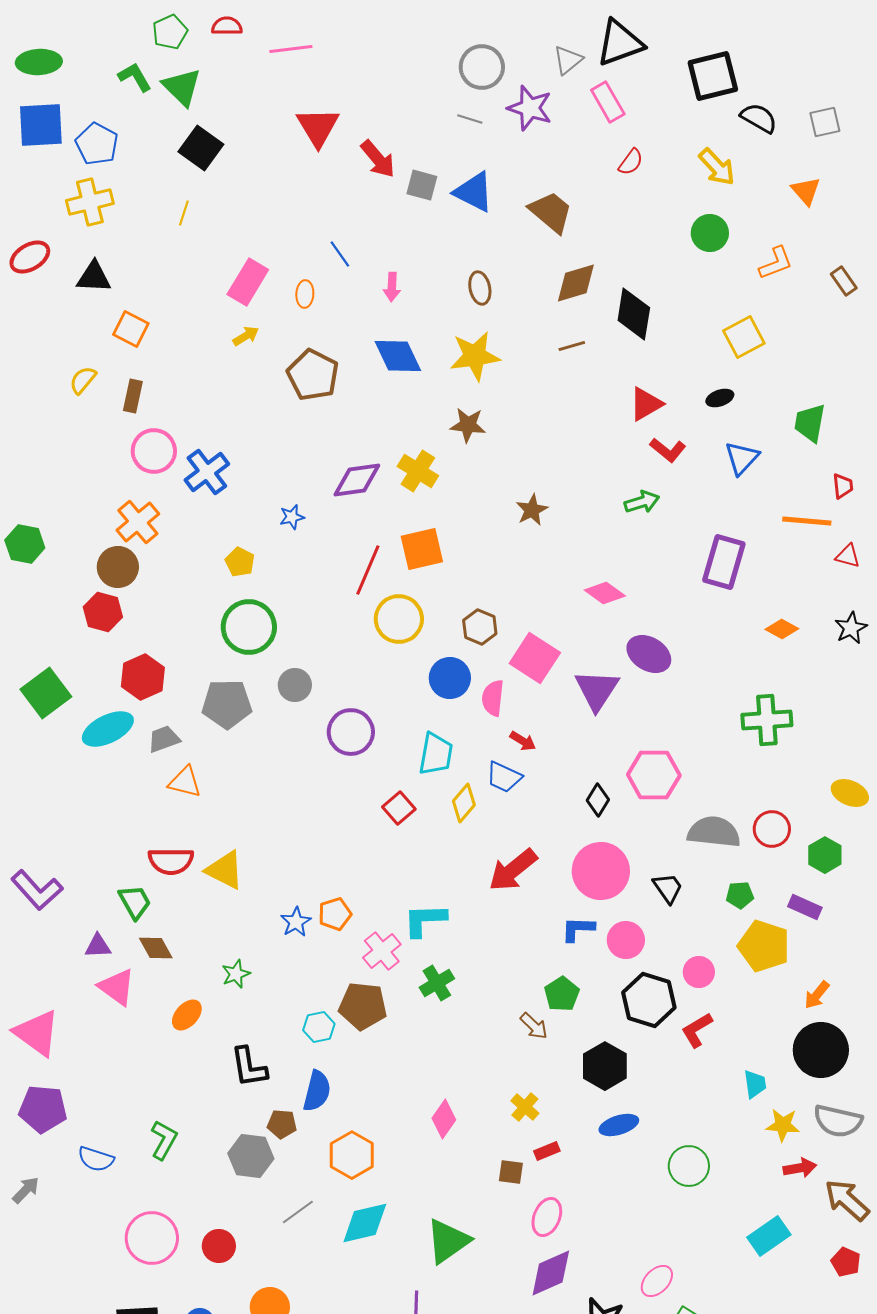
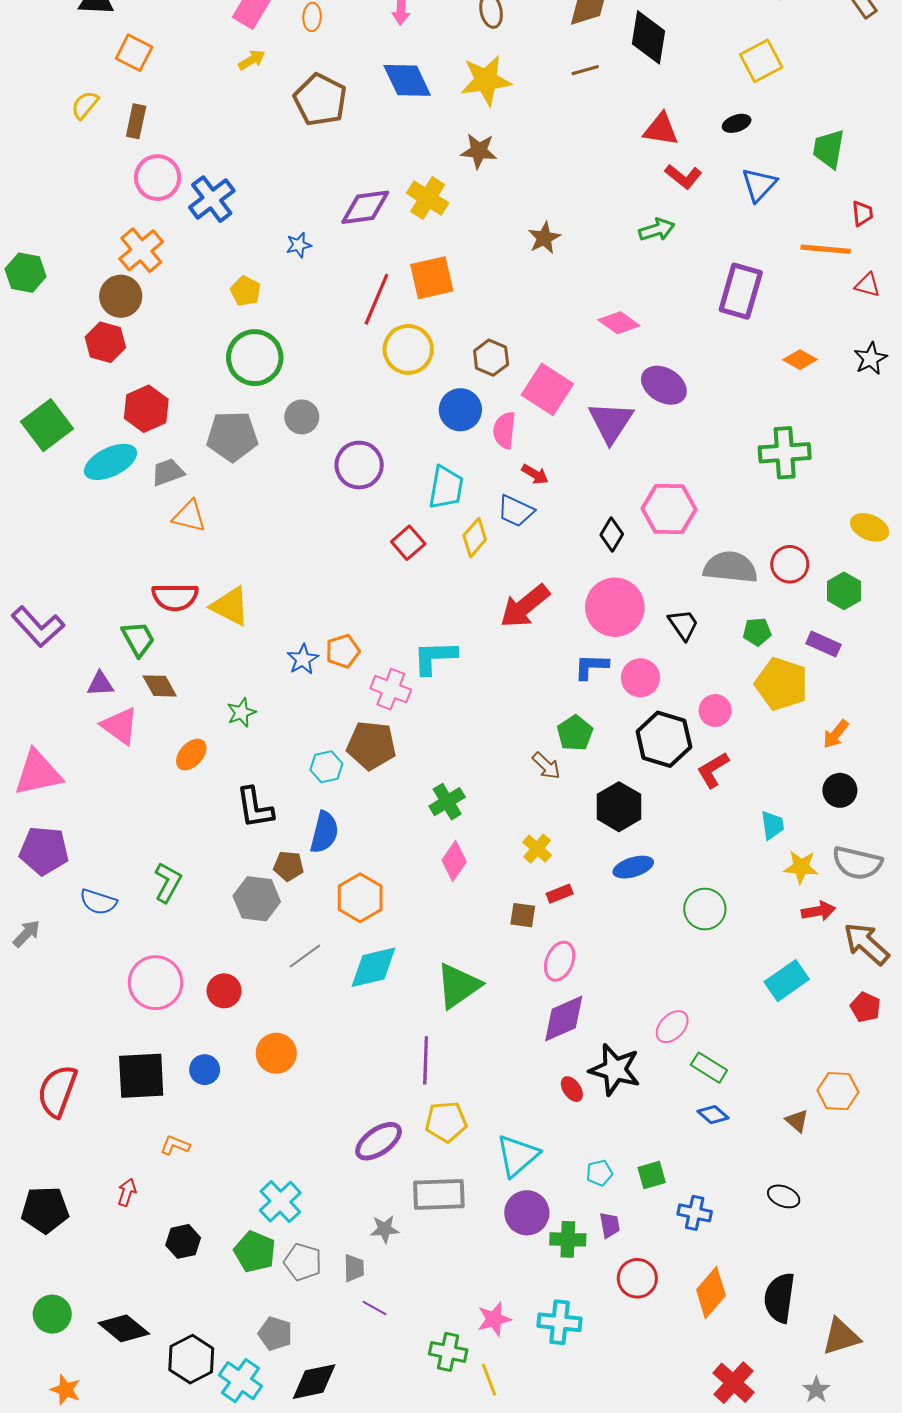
red triangle: (646, 404) -> (661, 129), turned 39
pink cross: (382, 951) -> (391, 689), turned -30
green cross: (437, 983) -> (447, 802), moved
pink triangle: (37, 1033) -> (38, 773), turned -48
black circle: (821, 1050) -> (840, 790), size x0.6

